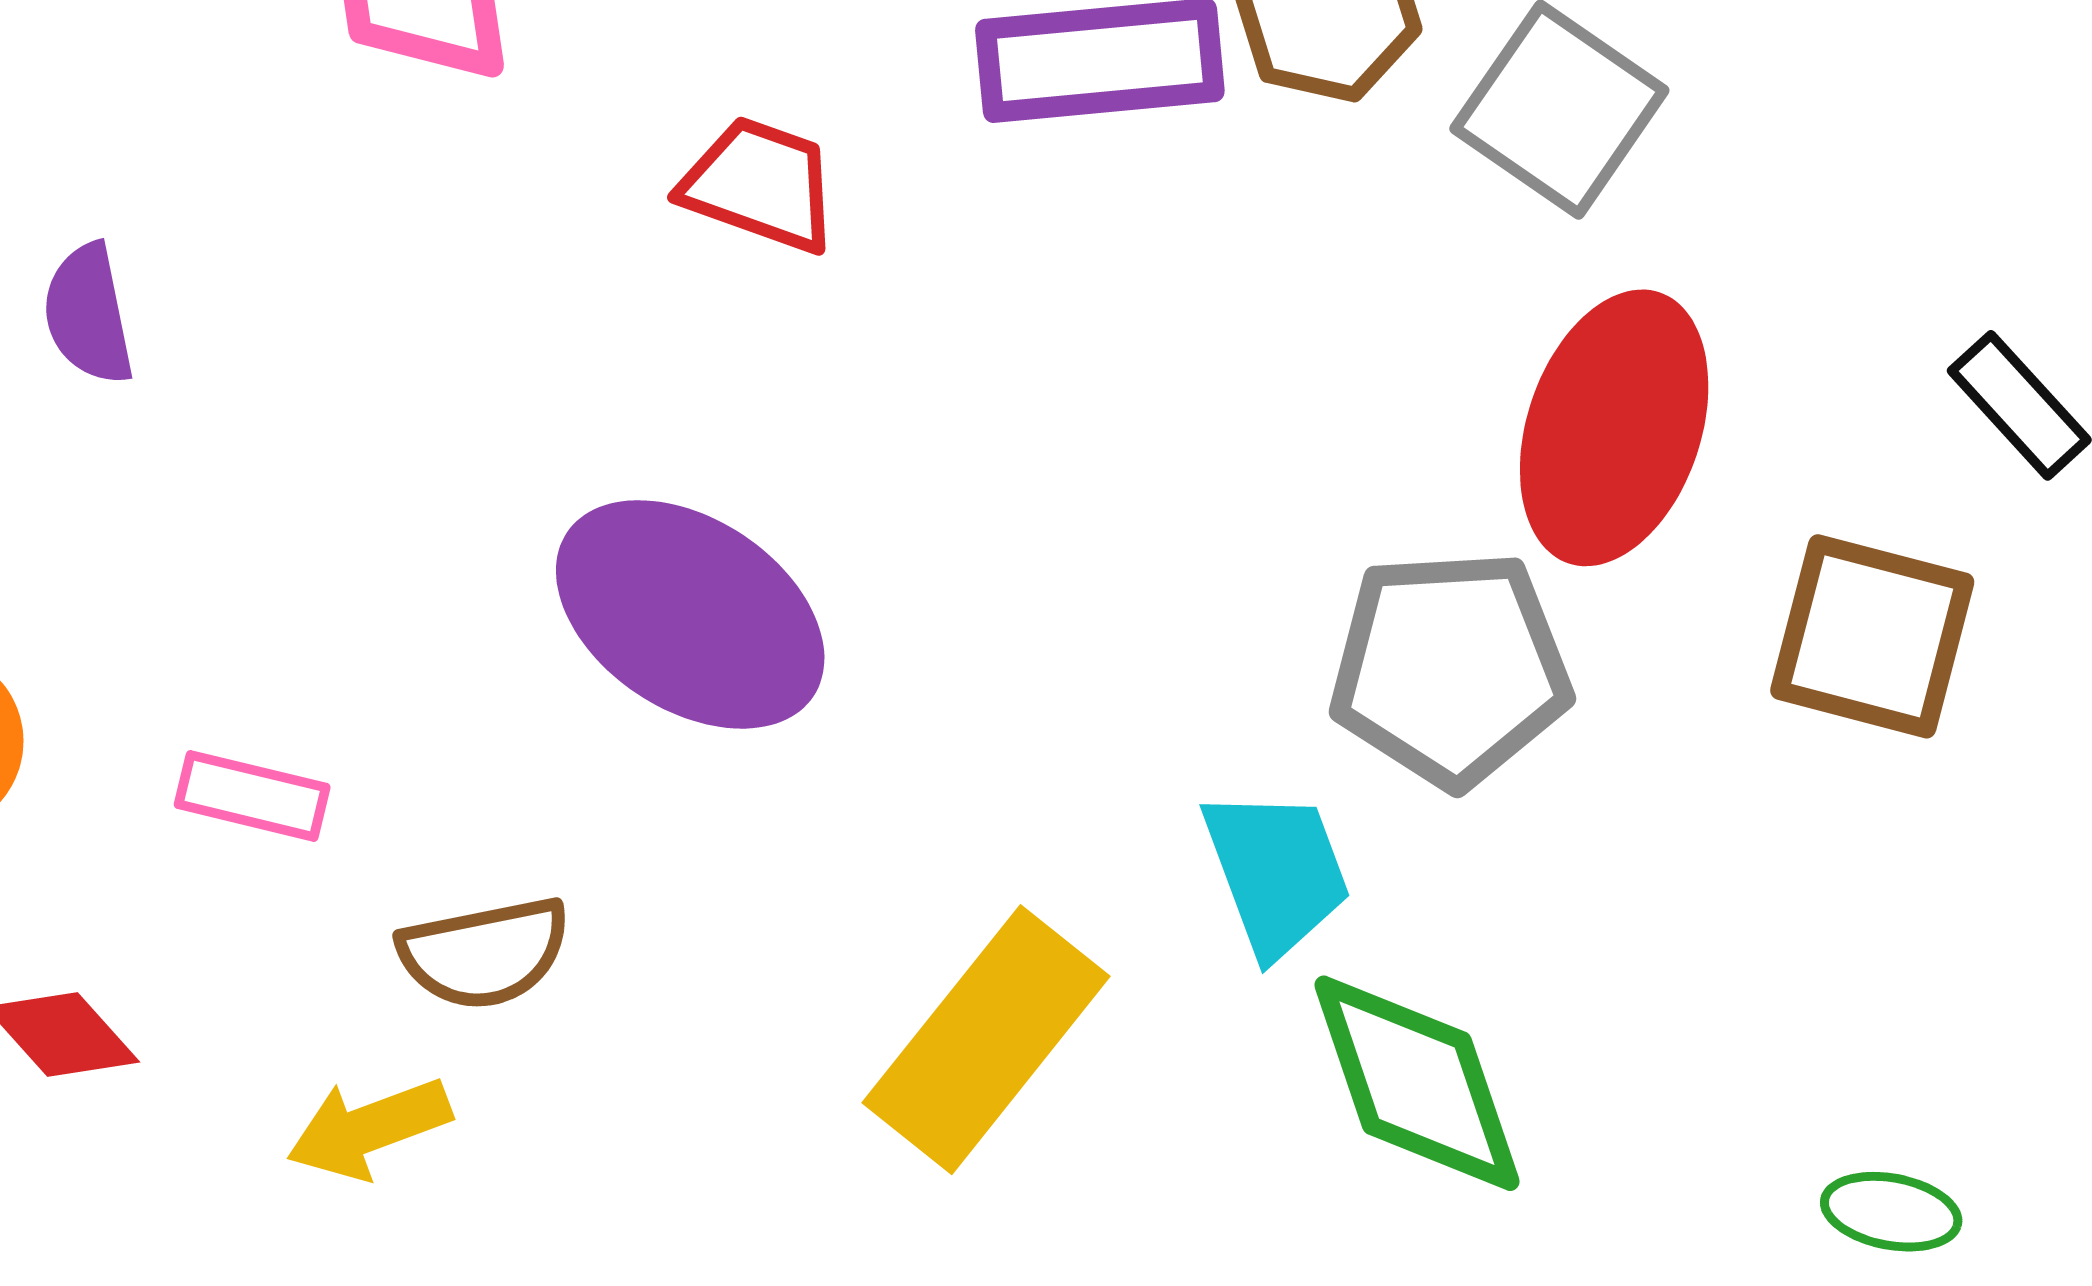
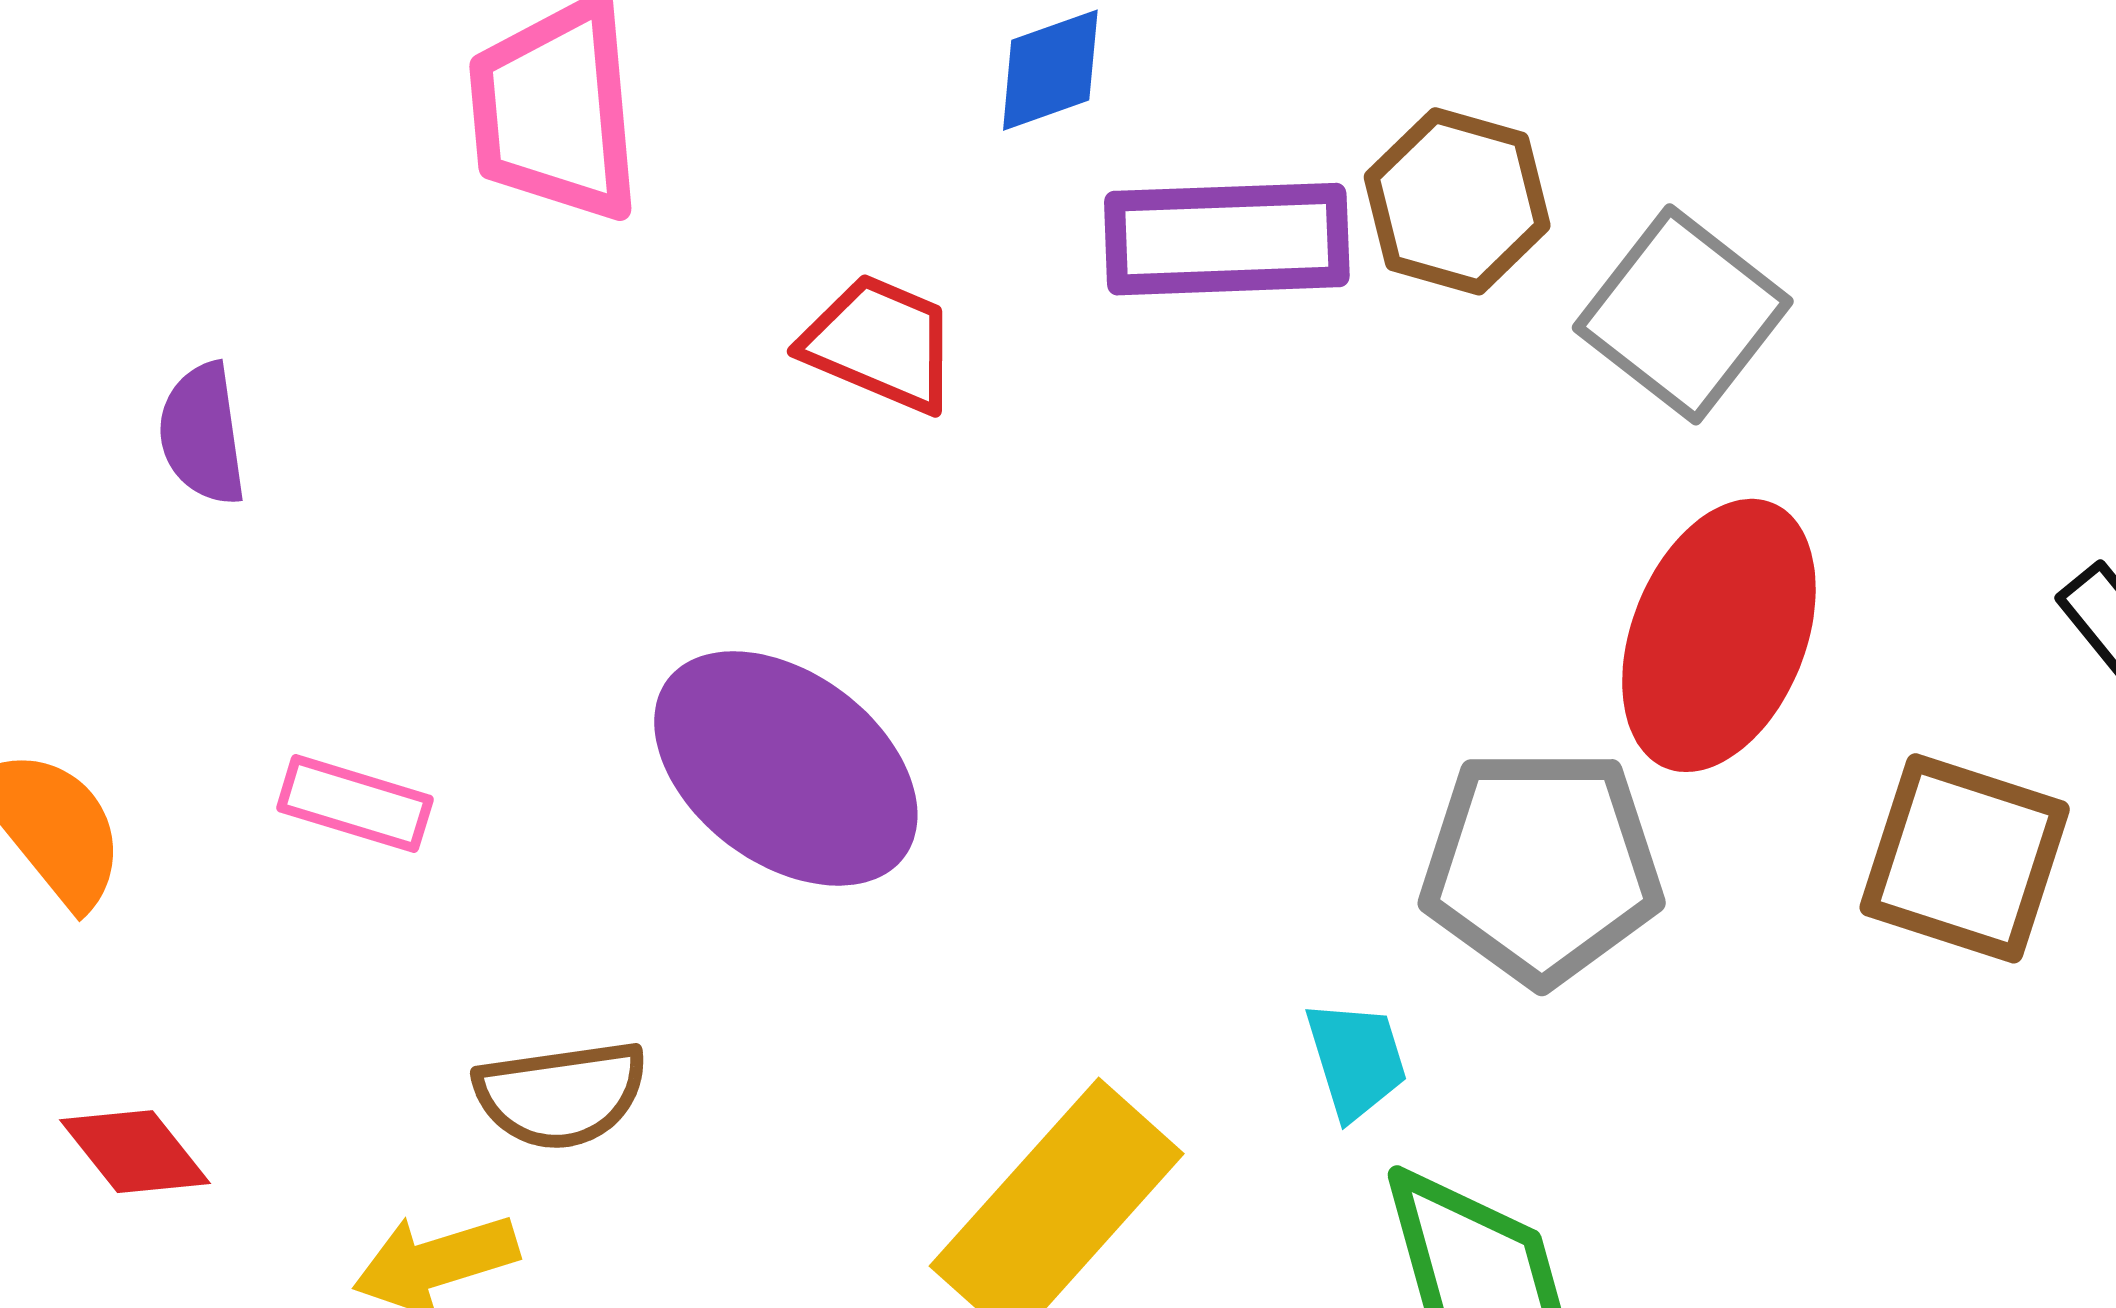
pink rectangle: (252, 796) -> (355, 804), moved
cyan trapezoid: (1276, 872) -> (1356, 1060), size x0.7

